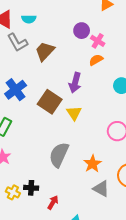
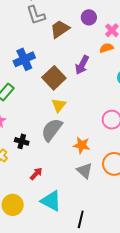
purple circle: (82, 31) -> (89, 17), moved
yellow triangle: (74, 113) -> (59, 105), moved
orange star: (92, 164) -> (82, 145), turned 30
black cross: (31, 188) -> (22, 141), moved

